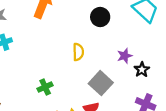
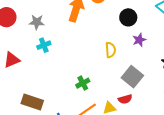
purple star: (125, 56) -> (139, 40), moved

